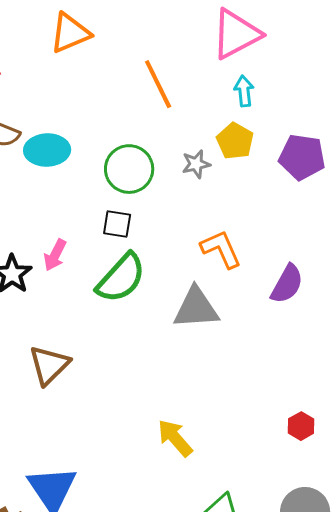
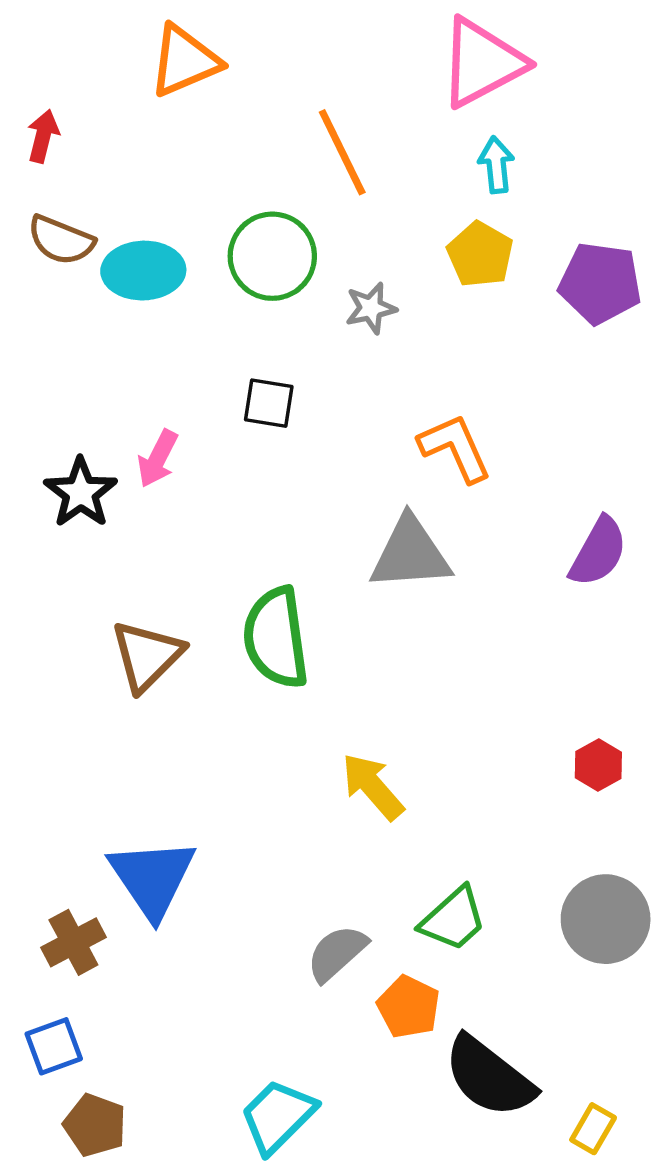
gray star: (196, 164) -> (371, 308), moved
green circle: (129, 169) -> (272, 256), moved
green semicircle: (121, 278) -> (276, 638), moved, turned 130
purple semicircle: (287, 284) -> (598, 552), moved

